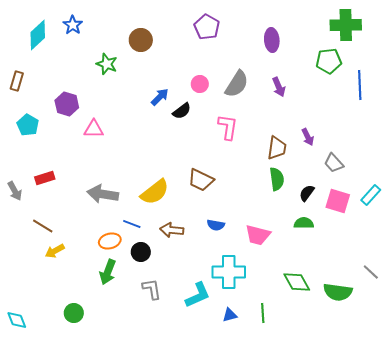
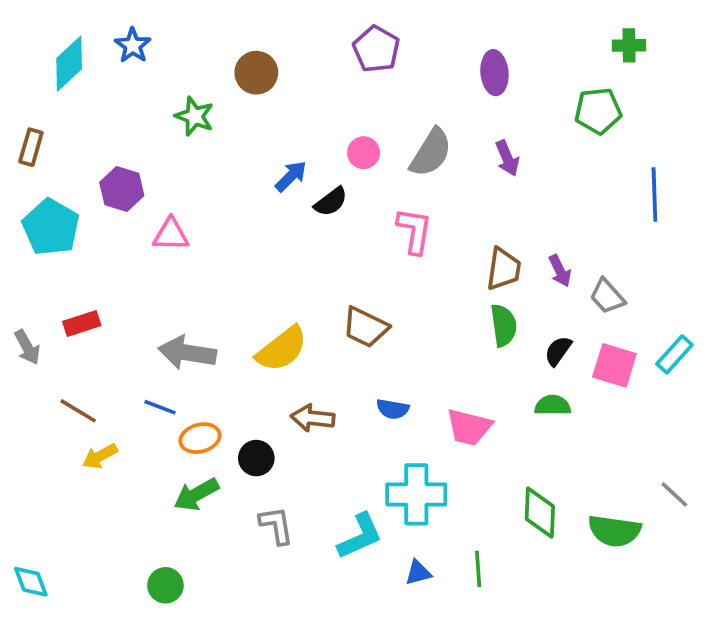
green cross: (346, 25) -> (629, 45), size x0.6
blue line: (360, 85) -> (654, 194), moved
cyan pentagon: (28, 125) -> (51, 227), size x1.4
purple arrow: (308, 137) -> (560, 271), moved
blue line: (132, 224) -> (160, 407), moved
green arrow: (108, 272) -> (196, 494), turned 40
green diamond: (297, 282) -> (540, 513), turned 32
green circle: (74, 313) -> (165, 585), moved

